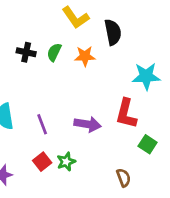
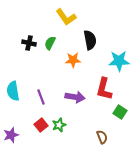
black semicircle: (113, 32) -> (90, 40), moved
orange star: (85, 56) -> (73, 60), moved

